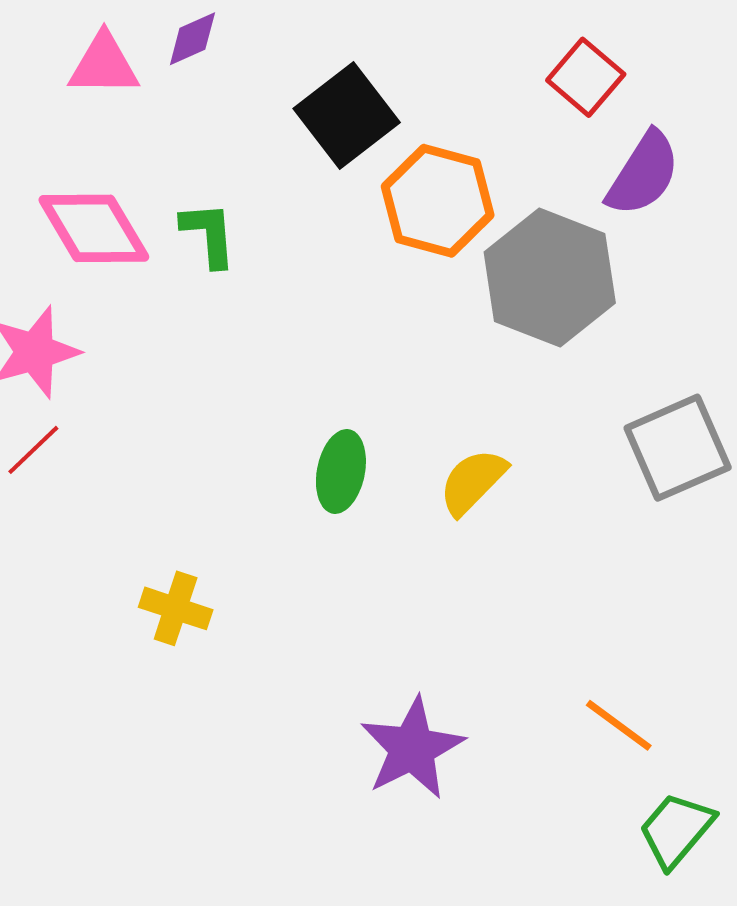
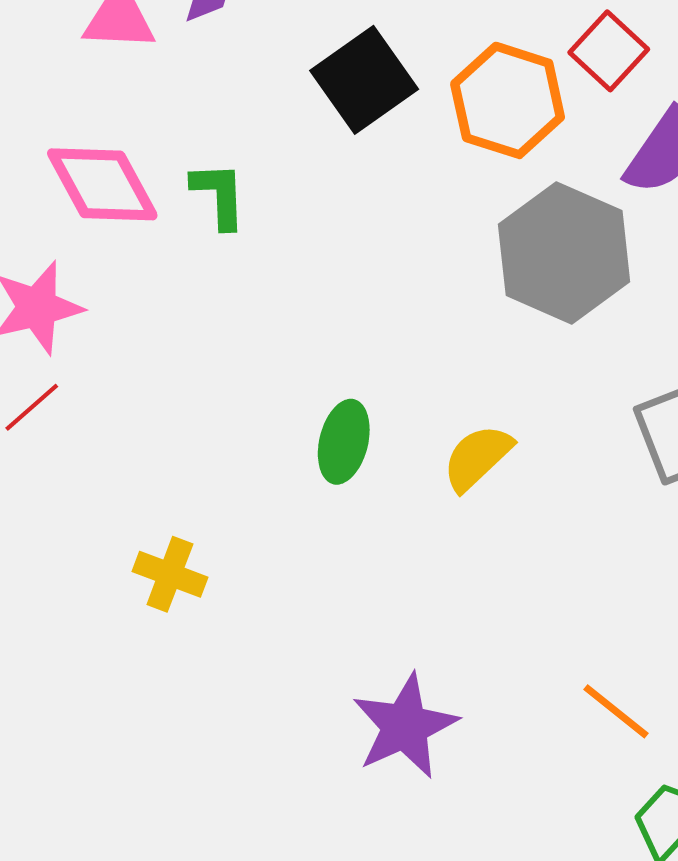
orange hexagon: (438, 201) -> (508, 100), moved

